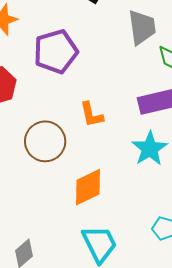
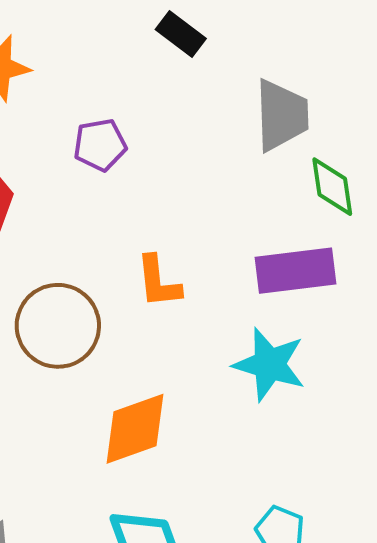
purple pentagon: (56, 51) -> (100, 145), size x0.6
cyan star: (150, 149) -> (269, 364), turned -30

